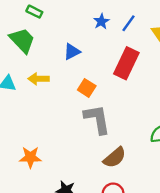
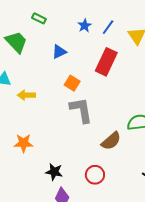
green rectangle: (34, 12) -> (39, 18), moved
yellow arrow: (39, 79) -> (26, 95), moved
brown semicircle: (115, 158) -> (111, 141), moved

